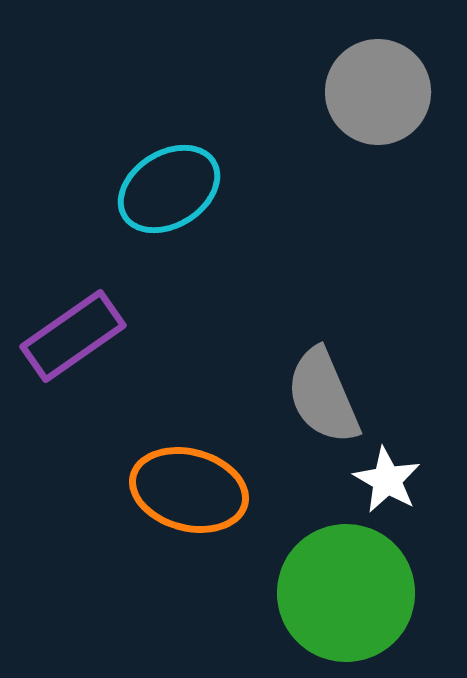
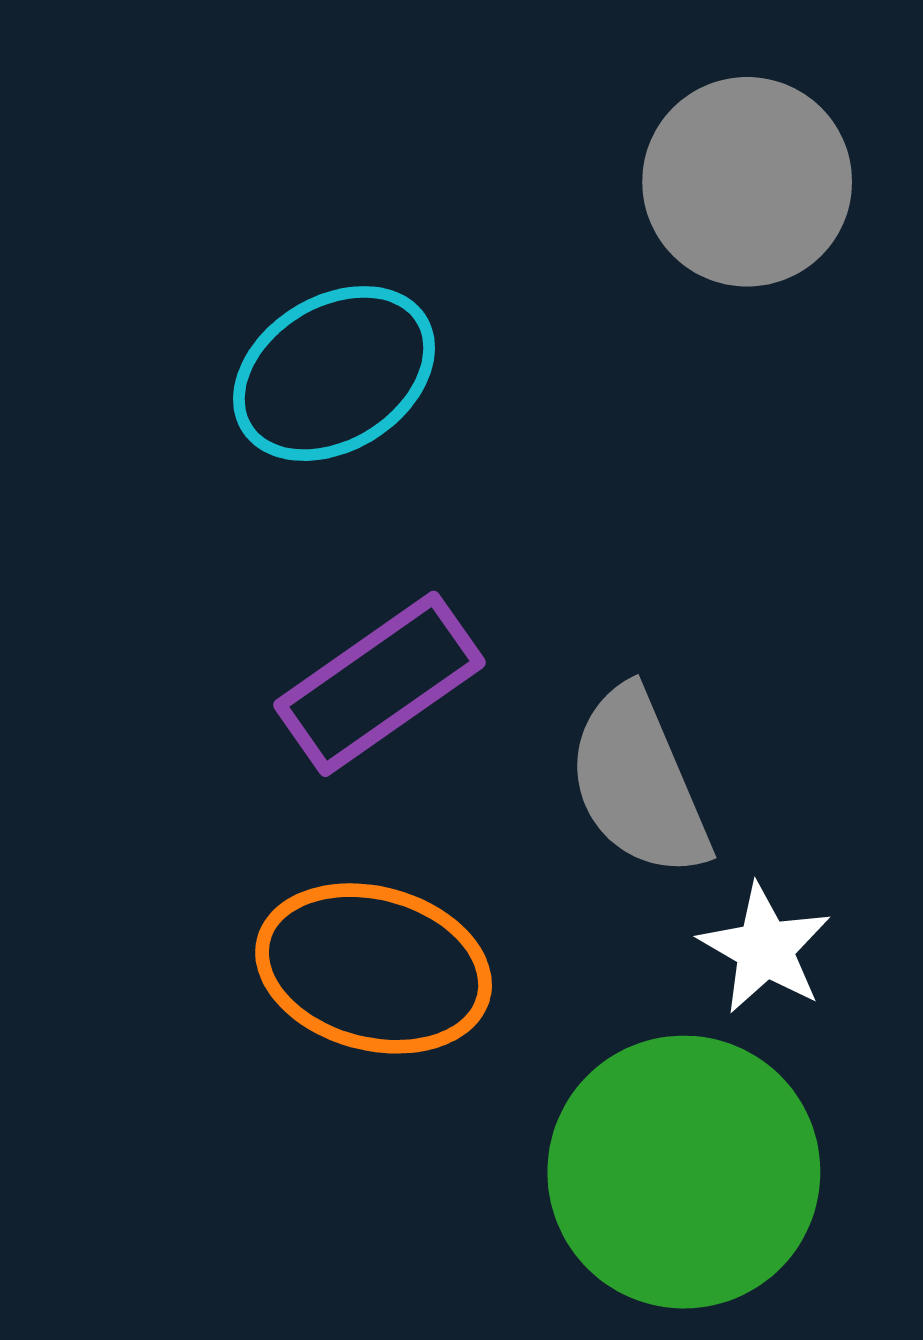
purple rectangle: (73, 336) -> (379, 684), moved

